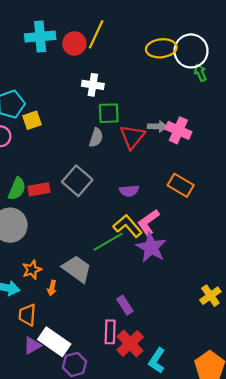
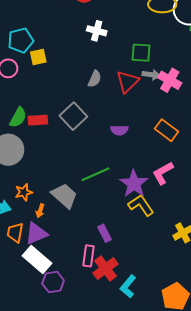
green square: (109, 113) -> (141, 53), moved
pink L-shape: (148, 222) -> (163, 173), moved
yellow L-shape: (128, 226) -> (141, 205), moved
purple triangle: (32, 346) -> (36, 233), moved, size x1.4

